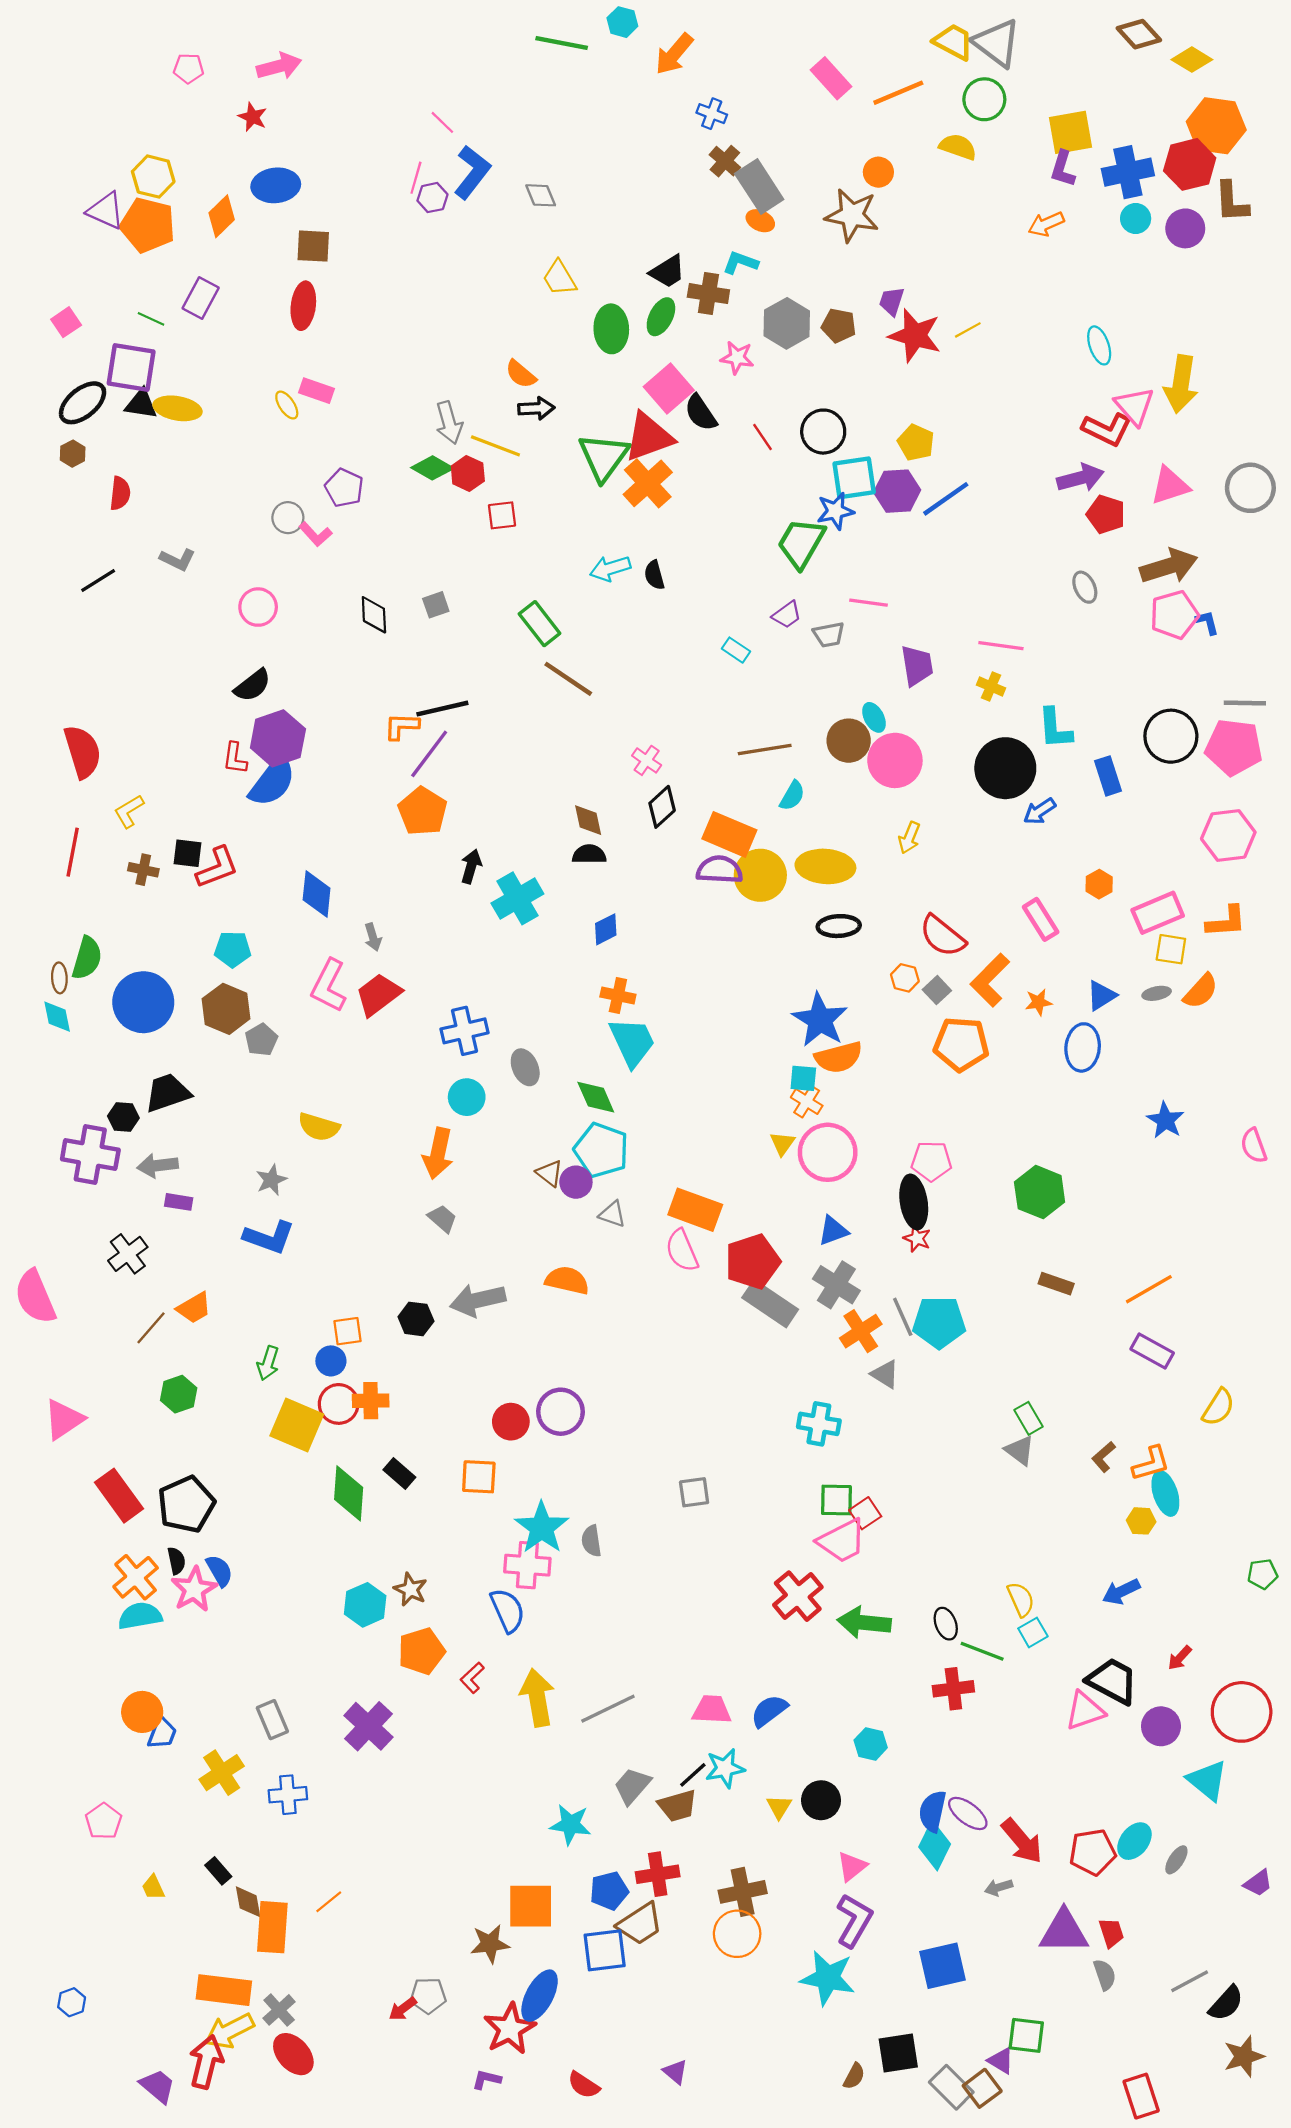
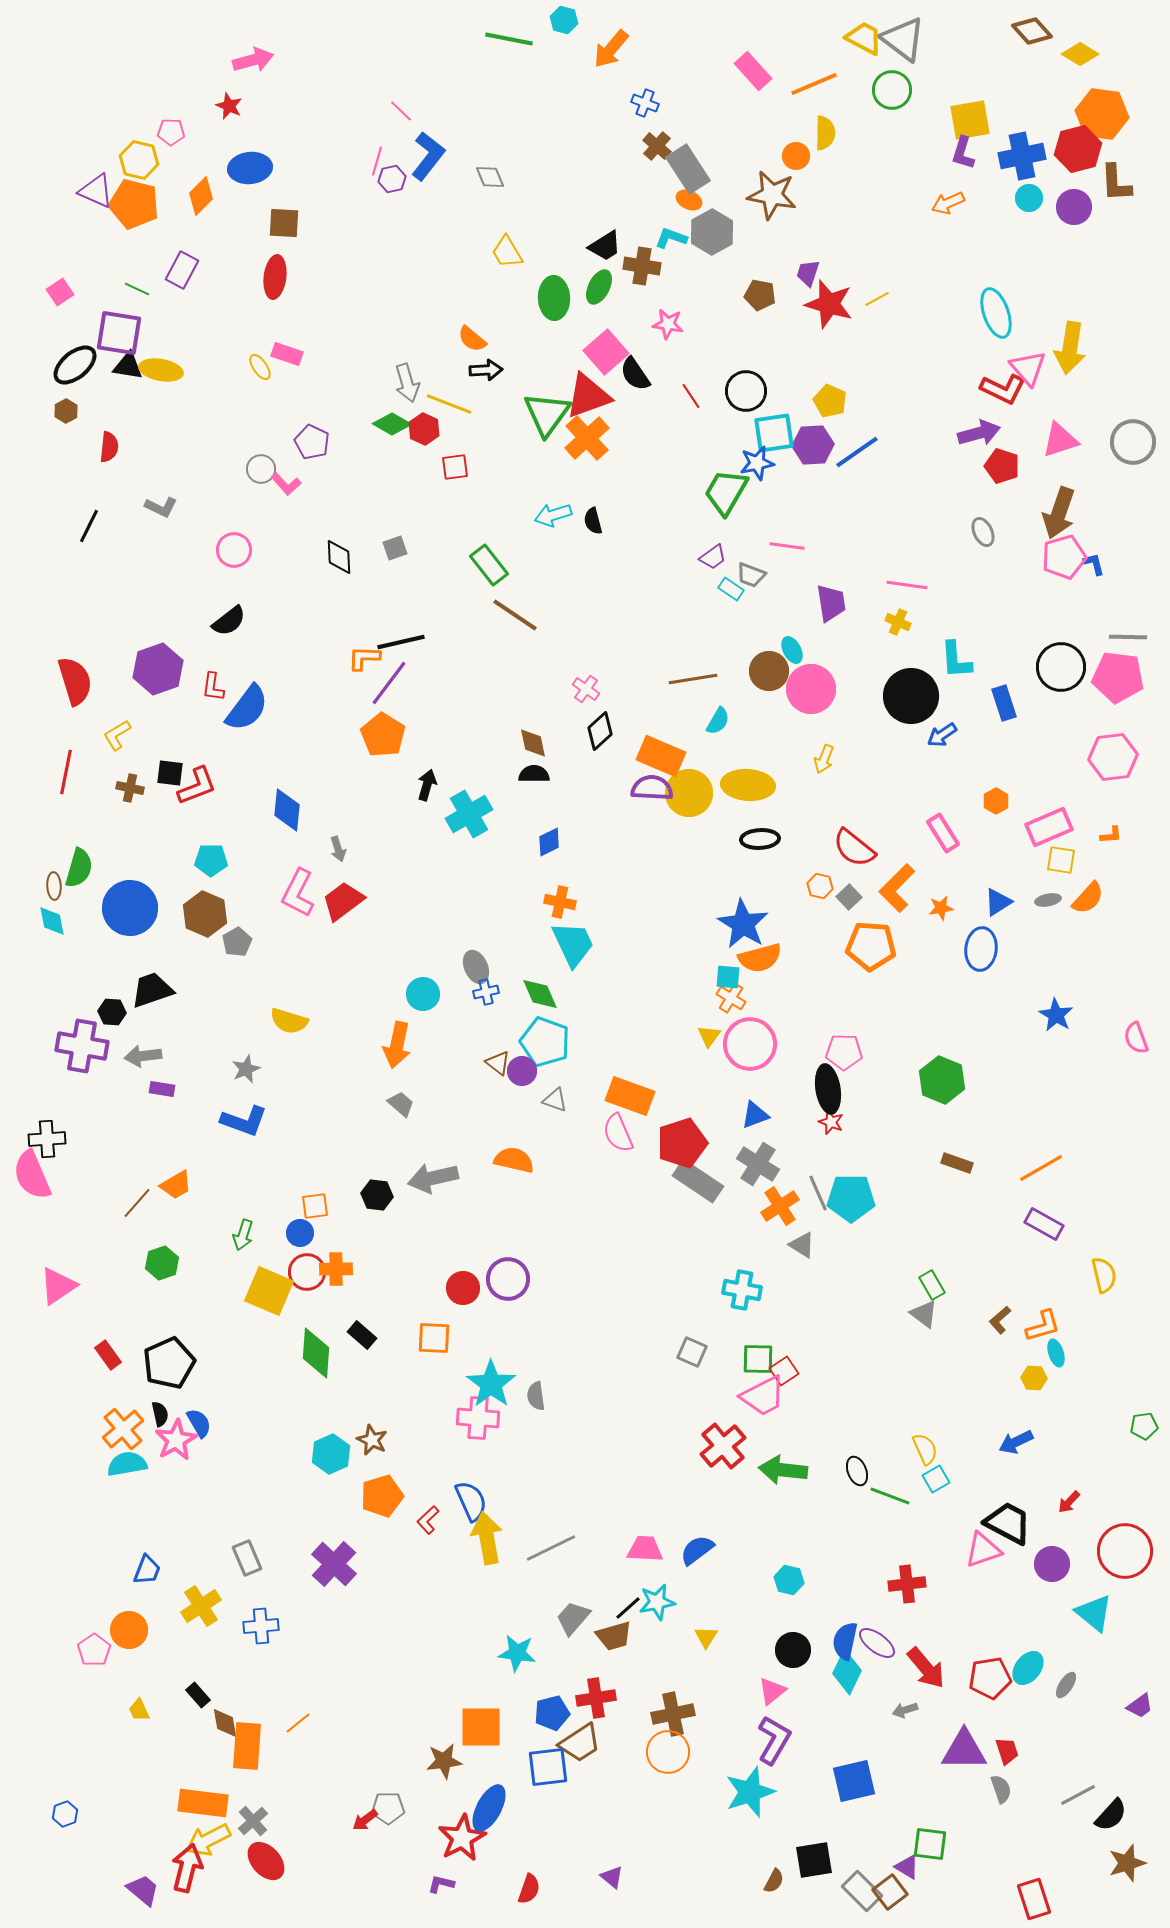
pink pentagon: (189, 68) -> (171, 132), moved
yellow semicircle: (958, 147) -> (825, 133), moved, turned 72
gray hexagon: (787, 323) -> (712, 232), moved
cyan ellipse: (1099, 345) -> (996, 313), size x1.4
brown arrow: (1169, 566) -> (1059, 513), turned 126
black line: (98, 581) -> (89, 526), turned -32
gray trapezoid: (829, 635) -> (751, 575), turned 32
cyan rectangle: (736, 650) -> (731, 589), moved
purple hexagon: (278, 738) -> (158, 669), moved
orange L-shape: (1226, 922) -> (1111, 835), size x0.6
blue cross: (464, 1031) -> (486, 992), moved, size x0.6
black cross: (128, 1254) -> (47, 1139), moved, turned 33
yellow semicircle: (1218, 1407) -> (1104, 1275), turned -45
gray square: (694, 1492) -> (692, 1352), moved, turned 32
cyan ellipse: (1165, 1493) -> (1056, 1353), size x0.7
red rectangle: (119, 1496) -> (108, 1355), size x0.6
blue semicircle: (508, 1610) -> (471, 1501), moved
red cross: (953, 1689) -> (907, 1584), moved
orange circle: (142, 1712) -> (129, 1630), moved
black circle: (821, 1800) -> (793, 1650), moved
cyan star: (828, 1978) -> (750, 1792), turned -30
red semicircle: (584, 2085) -> (529, 1889), turned -104

